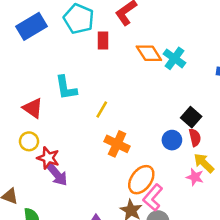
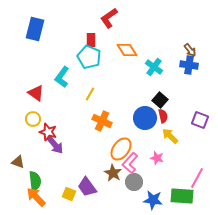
cyan pentagon: (79, 19) -> (89, 57), moved
blue rectangle: (32, 26) -> (35, 29), turned -45
cyan cross: (174, 58) -> (154, 67), moved
cyan L-shape: (66, 88) -> (62, 77), turned 45
blue circle: (172, 140) -> (145, 118), size x1.5
pink star: (195, 177) -> (157, 158), moved

